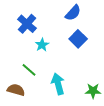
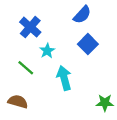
green line: (29, 70) -> (26, 68), moved
cyan arrow: (58, 84) -> (64, 78), moved

